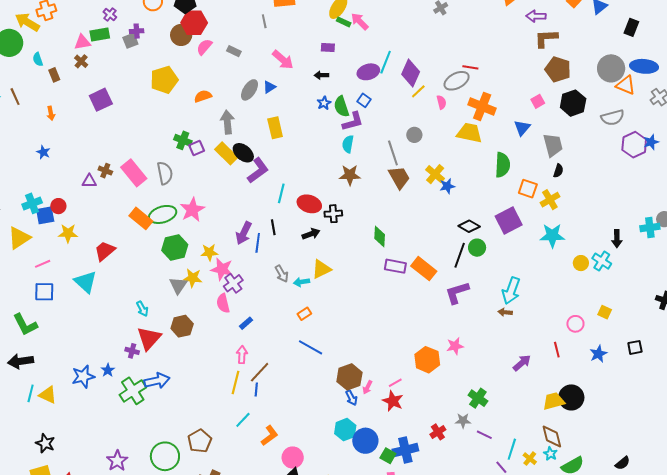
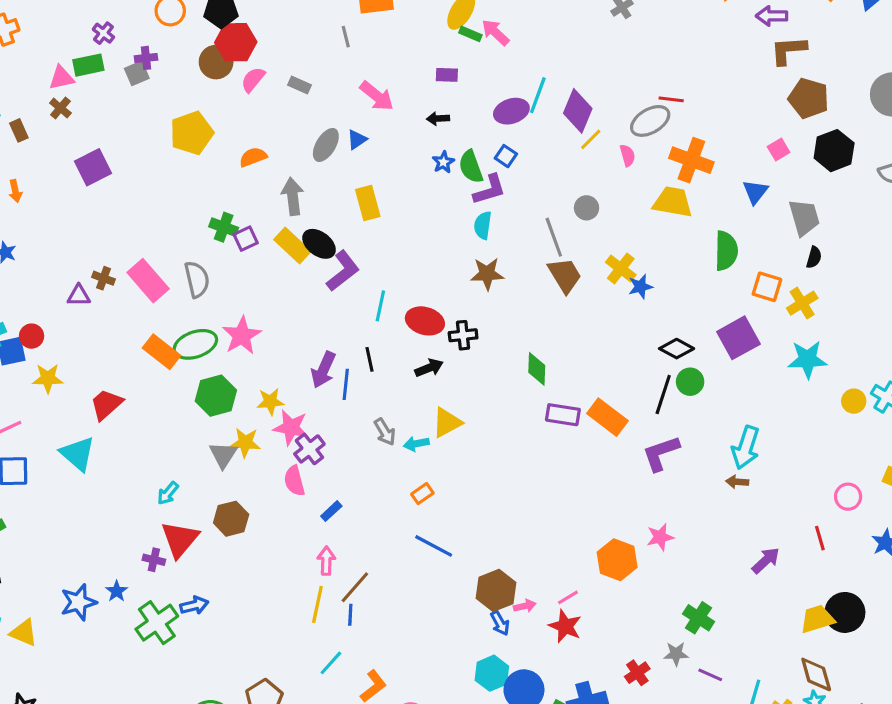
cyan arrow: (142, 309) -> (168, 493), turned 70
blue arrow: (157, 381) -> (194, 605), size x0.7
pink arrow: (367, 387) -> (525, 606), turned -128

